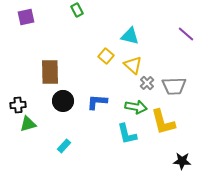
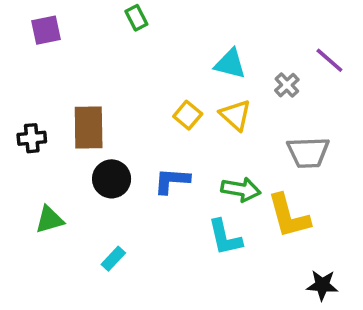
yellow square: (106, 56) -> (188, 115), moved
gray cross: (147, 83) -> (287, 85), moved
black cross: (18, 105) -> (32, 138), moved

